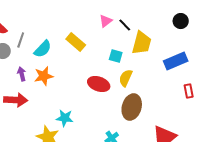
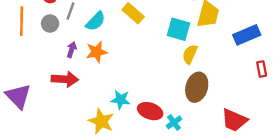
cyan square: (116, 56) -> (179, 29), size x1.5
purple arrow: (22, 74) -> (72, 50), turned 32
red ellipse: (99, 84) -> (150, 111), moved

